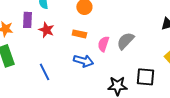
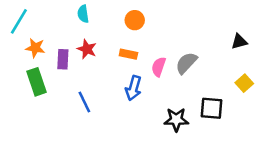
purple rectangle: (27, 20) -> (63, 59), moved
blue arrow: (83, 61) -> (133, 88), turned 90

